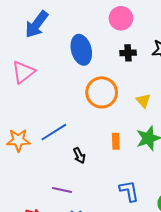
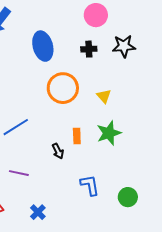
pink circle: (121, 18) -> (96, 15), moved
black arrow: (79, 155) -> (58, 151), moved
purple line: (62, 190) -> (19, 173), moved

